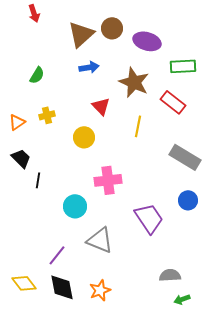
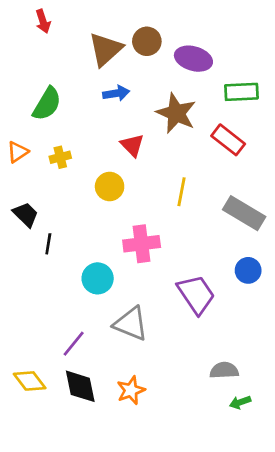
green semicircle: (37, 75) -> (47, 104), size x1.5
orange triangle: (17, 122) -> (18, 152), moved
yellow line: (138, 126) -> (181, 192), moved

